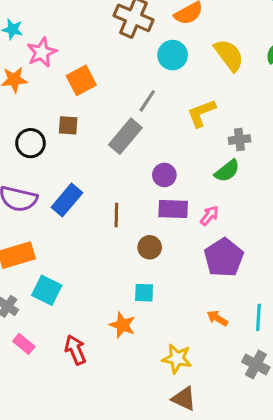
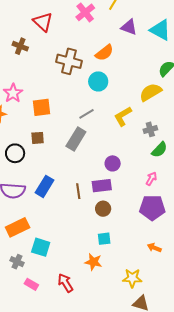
yellow semicircle: (229, 55) -> (151, 92), moved, turned -75
orange square: (81, 80) -> (42, 107), turned 30
gray line: (147, 101) -> (86, 114), turned 35
green semicircle: (227, 171) -> (159, 150), moved
purple circle: (164, 175) -> (113, 163), moved
purple rectangle: (173, 209) -> (102, 186), moved
pink arrow: (209, 216) -> (151, 179), moved
purple pentagon: (224, 258) -> (152, 208), turned -30

